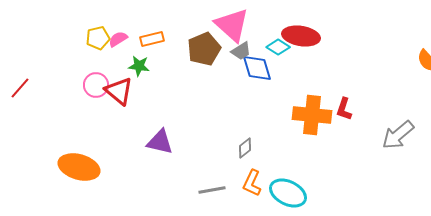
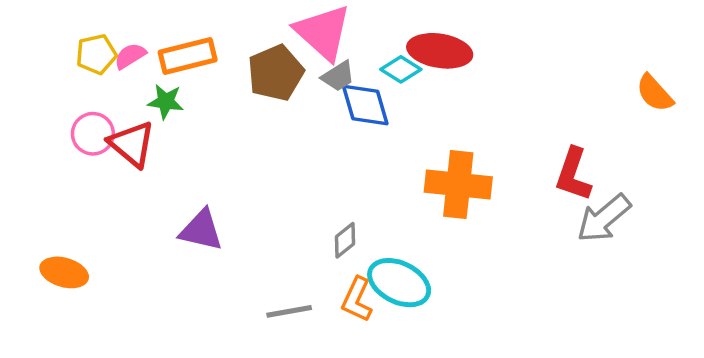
orange rectangle: (152, 39) -> (188, 56), size x1.4
red L-shape: (344, 109) -> (573, 174), moved, size x1.4
orange ellipse: (79, 167) -> (64, 272), size x0.7
cyan ellipse: (288, 193) -> (399, 283), moved

